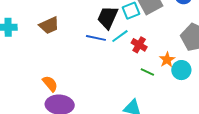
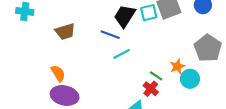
brown trapezoid: (49, 25) -> (65, 31), moved
cyan line: (120, 36) -> (122, 54), moved
red cross: (139, 45) -> (151, 89), moved

